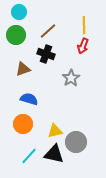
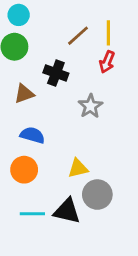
brown line: (48, 31) -> (78, 36), moved
yellow triangle: (55, 131) -> (78, 168), moved
cyan line: (29, 156) -> (32, 214), turned 48

